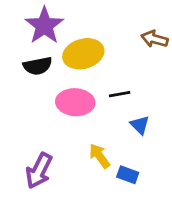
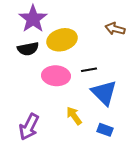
blue triangle: (140, 125) -> (104, 93), size x1.8
blue rectangle: (128, 175) -> (105, 130), moved

